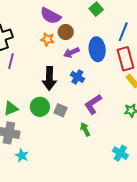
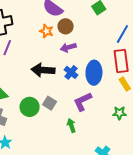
blue ellipse: (97, 49) -> (94, 73), moved
black arrow: (49, 78) -> (43, 70), turned 85
green circle: (40, 107) -> (30, 107), moved

